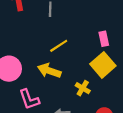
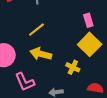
yellow line: (59, 46) -> (37, 30), moved

